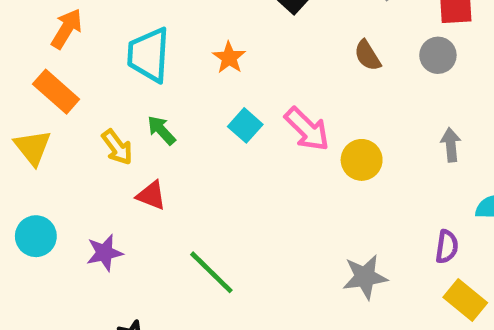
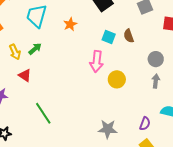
gray circle: (438, 55) -> (156, 59), moved
cyan square: (245, 125) -> (109, 37), moved, turned -32
pink arrow: (307, 129) -> (97, 61), turned 40
green arrow: (161, 130) -> (35, 49), turned 80

